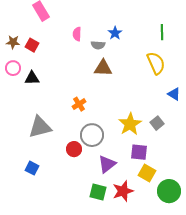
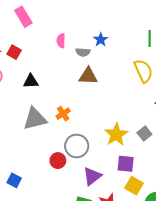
black triangle: (32, 78) -> (31, 81), moved
gray triangle: (40, 127) -> (35, 119), moved

